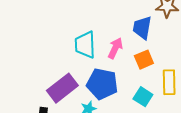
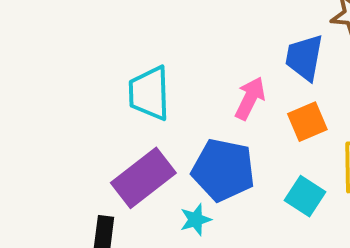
cyan trapezoid: (85, 45) -> (149, 93), moved

